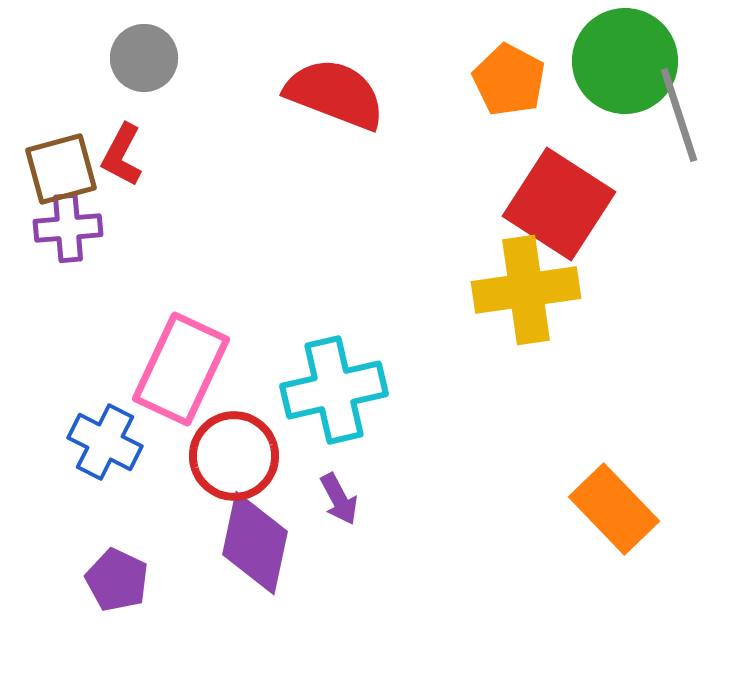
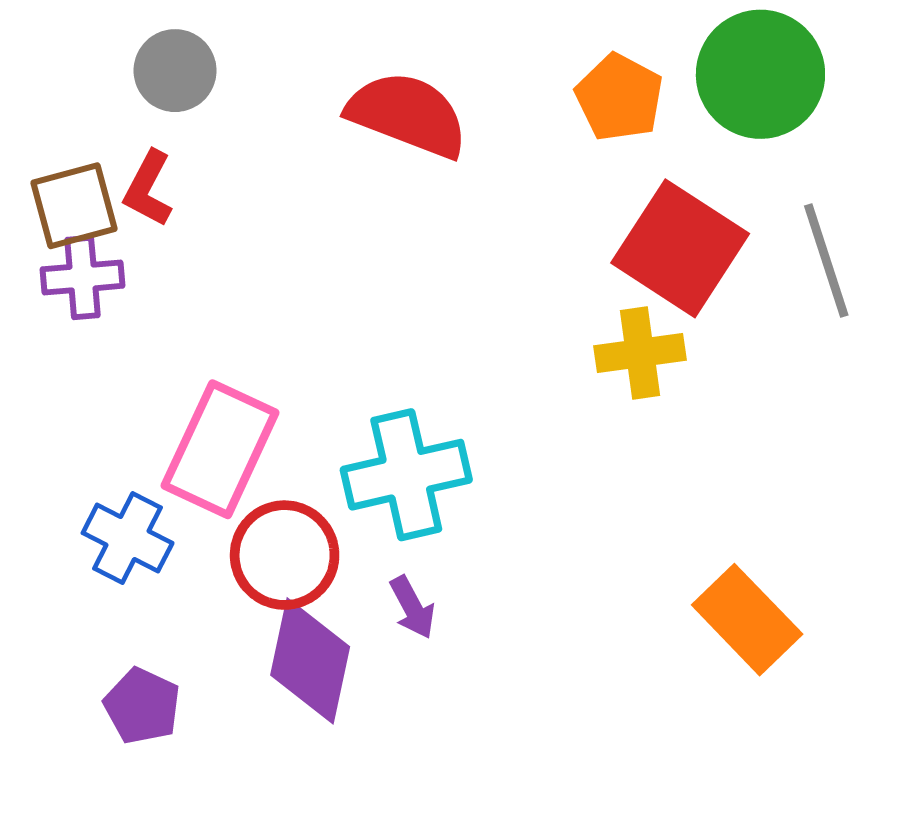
gray line: (679, 115) -> (826, 260), moved
yellow cross: (526, 290) -> (640, 353), size x0.7

